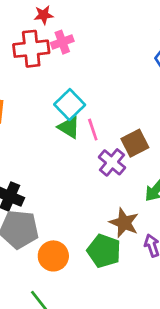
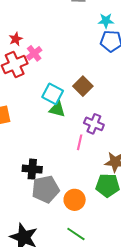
pink line: (93, 130) -> (80, 142), moved, turned 49
brown square: (135, 143) -> (83, 86), moved

